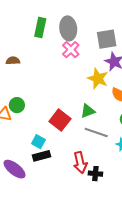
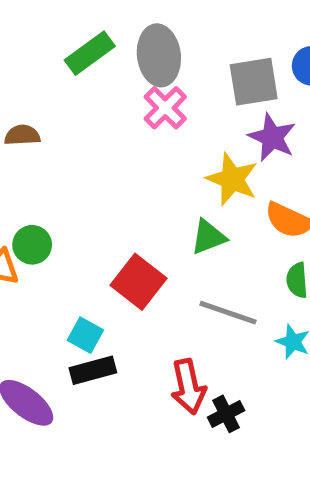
green rectangle: (40, 28) -> (90, 53), turned 42
green triangle: (88, 111) -> (208, 237), moved
black cross: (95, 174) -> (226, 414), turned -32

